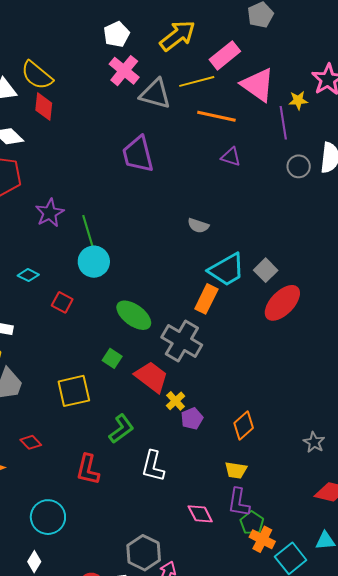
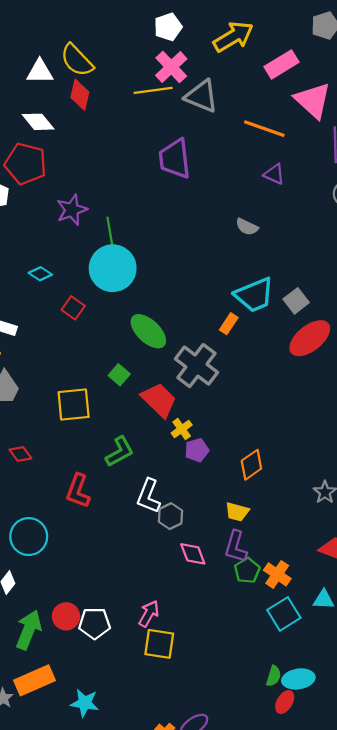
yellow line: (197, 81) -> (153, 90), moved
gray semicircle: (198, 226) -> (247, 227), moved
cyan circle: (94, 262) -> (113, 268), size x1.4
orange rectangle: (206, 299) -> (229, 324), size x0.7
orange cross: (262, 539) -> (277, 574), moved
gray hexagon: (144, 553) -> (170, 516), moved, size x0.7

